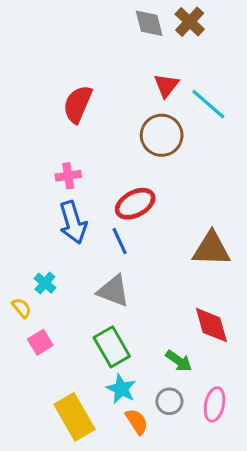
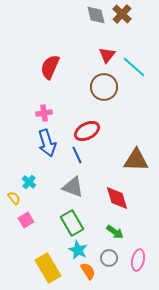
red diamond: (211, 325) -> (117, 198), moved

